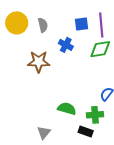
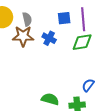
brown star: (39, 62) -> (23, 36), moved

